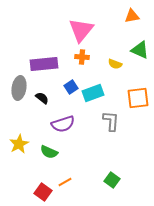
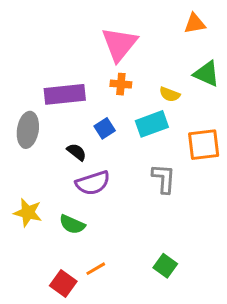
cyan rectangle: (93, 93) -> (152, 124), moved
black semicircle: (42, 98) -> (77, 152), moved
yellow star: (19, 144) -> (28, 213), turned -30

